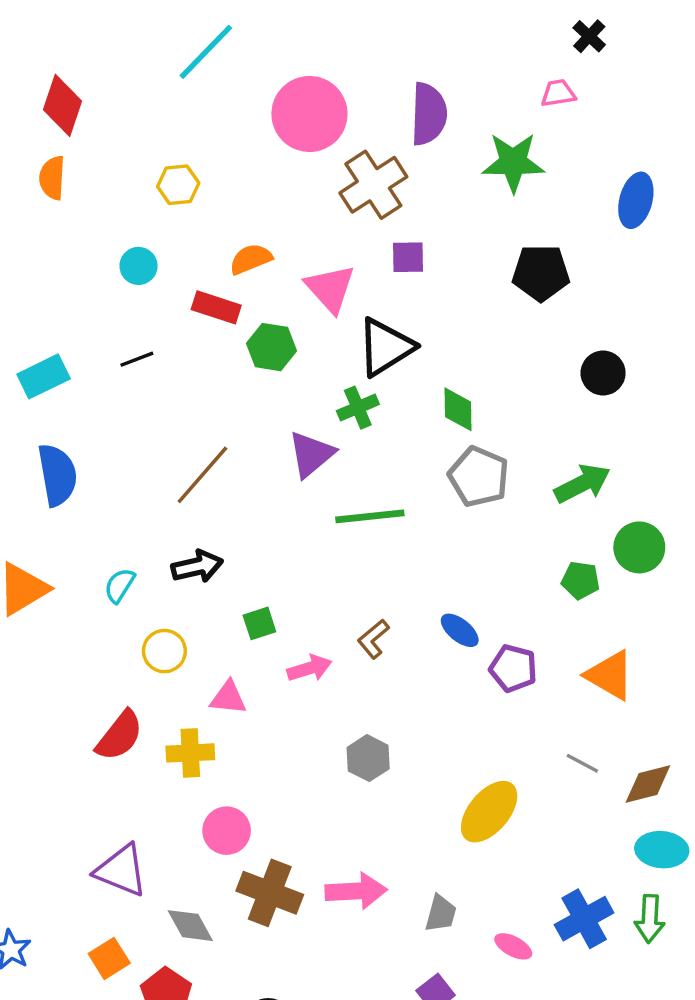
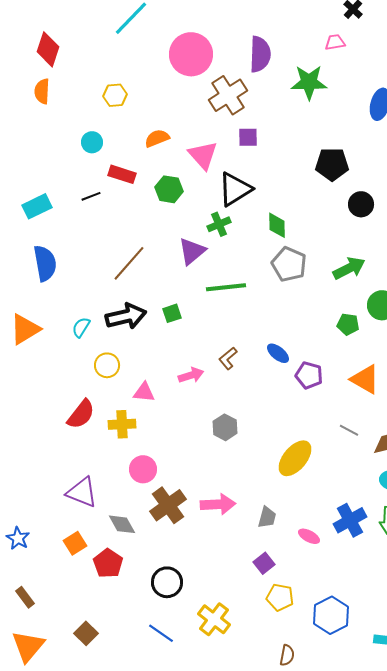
black pentagon: (541, 273) -> (332, 164), moved
red rectangle: (216, 307) -> (122, 174), moved
black arrow: (197, 566) -> (126, 316), size x1.4
green square: (259, 623) -> (172, 313), moved
brown cross: (270, 893) -> (168, 505), turned 33

